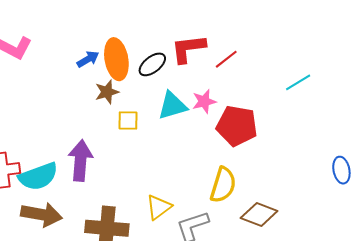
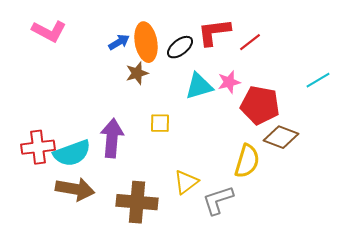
cyan line: (298, 82) -> (318, 80), moved
yellow square: (128, 120) -> (160, 123), moved
brown diamond: (259, 214) -> (281, 137), moved

